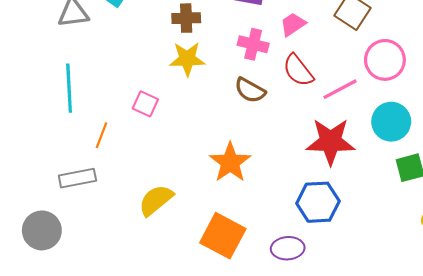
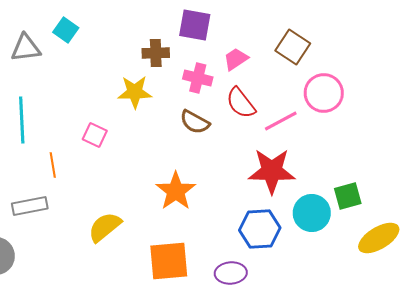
brown cross: (186, 18) -> (156, 53), moved
cyan circle: (391, 122) -> (312, 213), moved
orange line: (101, 135) -> (53, 165), turned -30
orange square: (223, 236) -> (169, 261), turned -33

